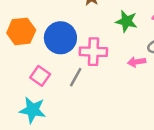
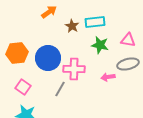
pink square: (40, 76) -> (23, 87), moved

